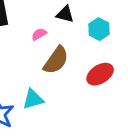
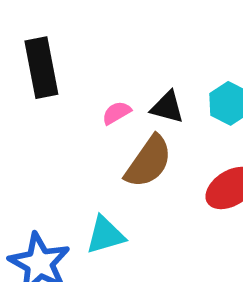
black triangle: (65, 14) -> (167, 107), moved

